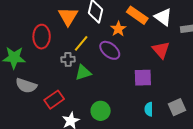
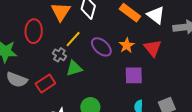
orange star: (118, 29) -> (127, 45), moved
gray cross: (68, 59) -> (59, 55), turned 32
red rectangle: (54, 100) -> (45, 84), moved

